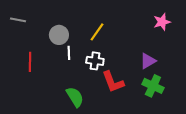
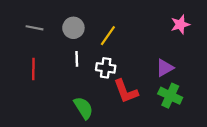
gray line: (18, 20) -> (34, 28), moved
gray circle: (59, 35) -> (73, 28), moved

